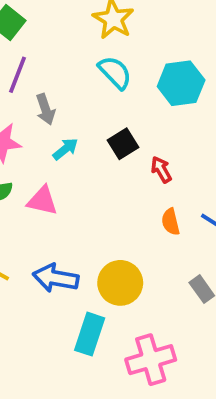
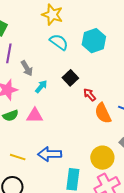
red arrow: (161, 170) -> (90, 95), moved
orange semicircle: (171, 222) -> (103, 113), size x1.5
yellow circle: (120, 283) -> (102, 158), moved

